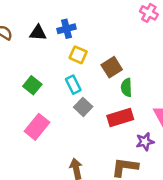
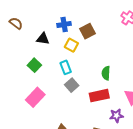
black triangle: (38, 33) -> (43, 39), moved
brown square: (112, 67) -> (88, 31), moved

